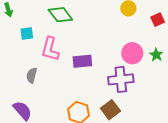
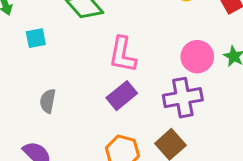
pink L-shape: (50, 49) -> (123, 54), moved
purple rectangle: (82, 61) -> (122, 96), moved, turned -30

